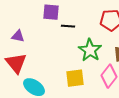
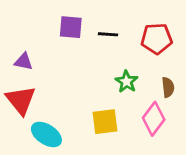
black line: (68, 26) -> (108, 34), moved
green star: (90, 50) -> (127, 82), size x0.7

